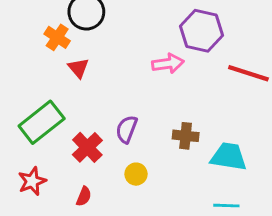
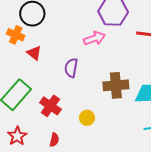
purple semicircle: (127, 129) -> (71, 68), moved
brown cross: (186, 136) -> (116, 85), size x1.4

